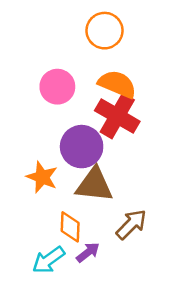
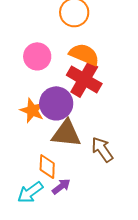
orange star: (42, 177) -> (32, 110), moved
brown arrow: (131, 224) -> (102, 149), moved, turned -80

